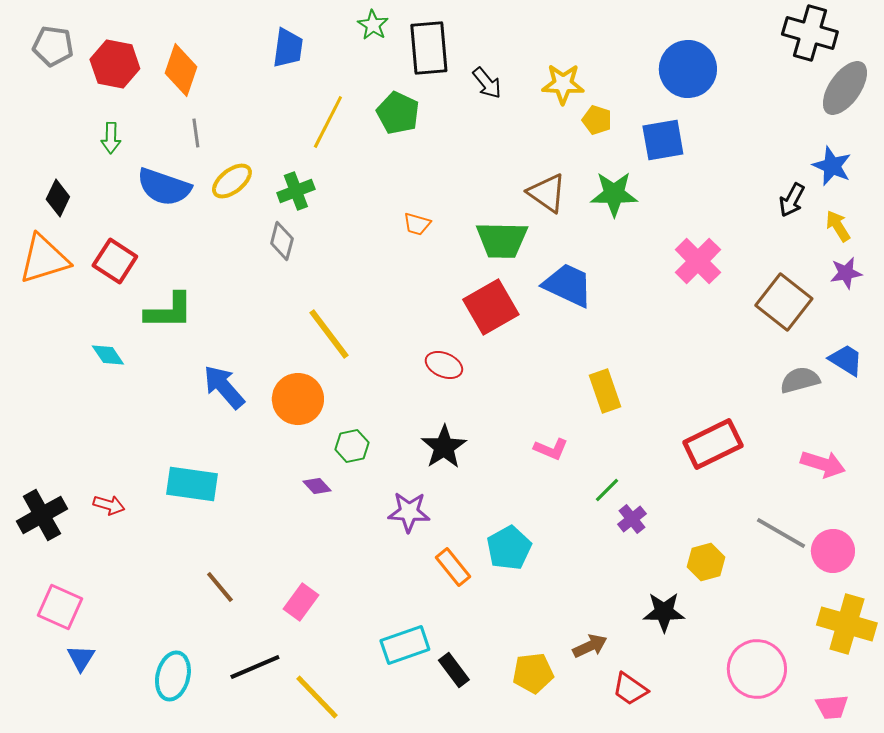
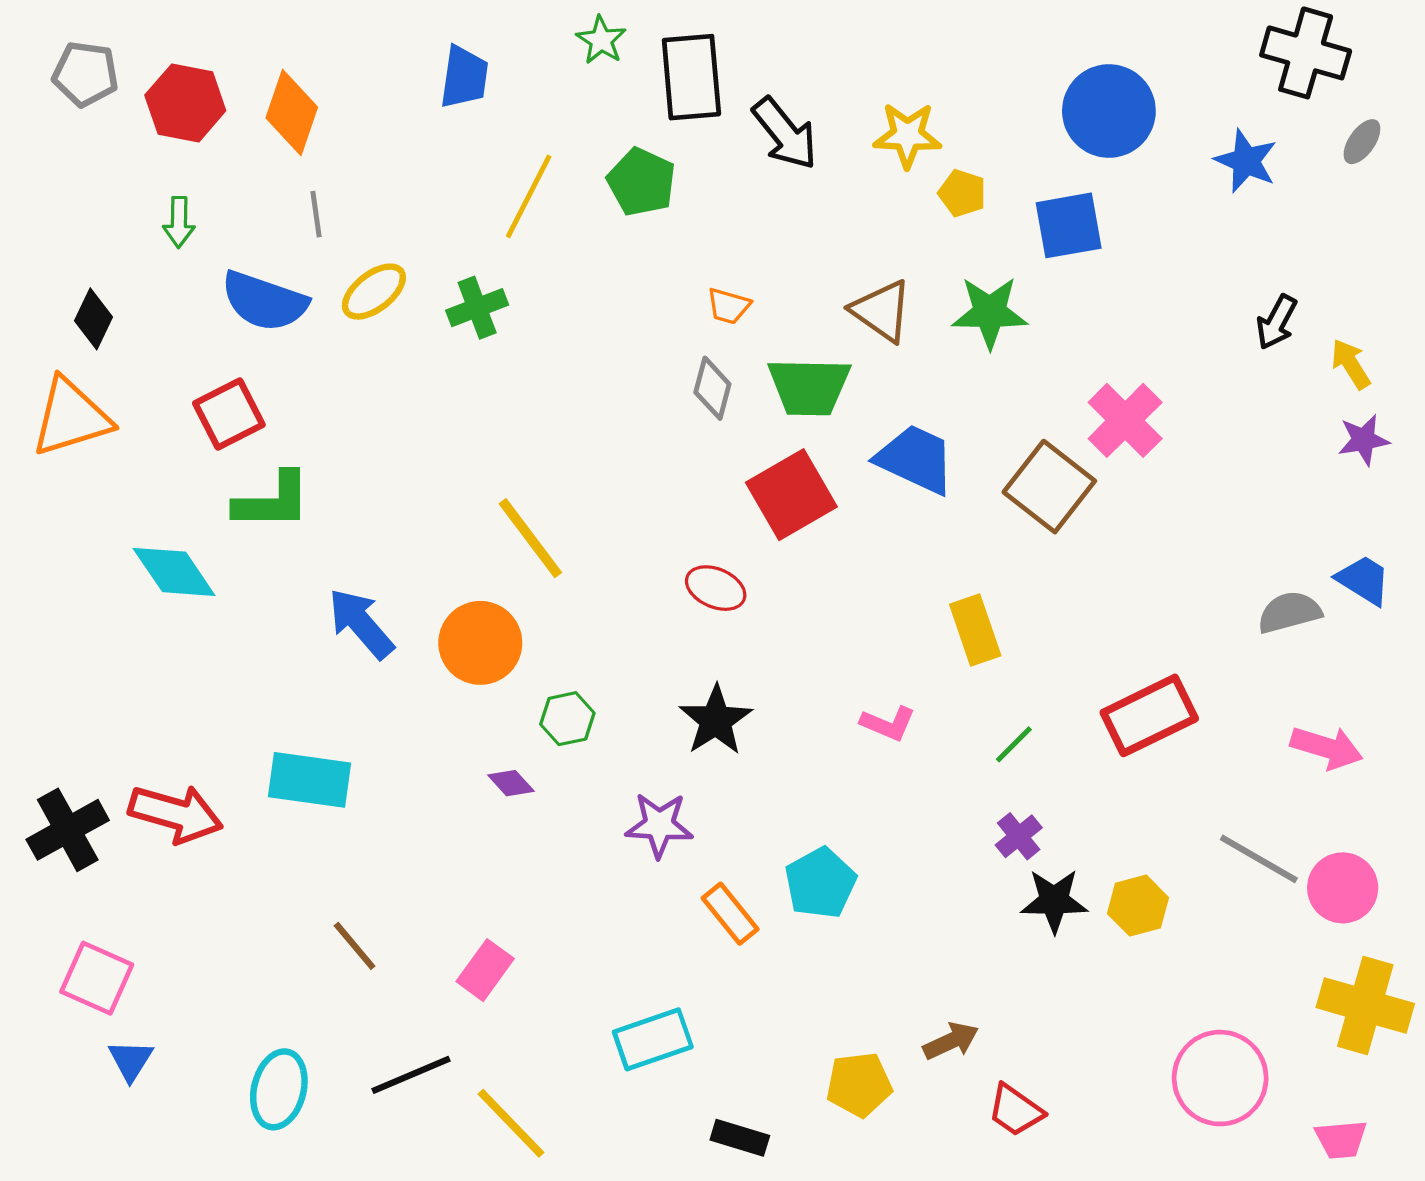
black arrow: (487, 83) -> (785, 134), size x1.4
gray ellipse: (845, 88) -> (1362, 142), size x0.5
blue star: (832, 166) -> (1246, 161), moved
orange trapezoid: (417, 224) -> (729, 306), moved
gray diamond: (282, 241) -> (712, 388), moved
red square: (115, 261) -> (229, 414), moved, turned 30
brown square: (784, 302) -> (1049, 487), moved
cyan diamond: (108, 355) -> (174, 572), size x1.6
green line: (607, 490) -> (1014, 744), moved
red arrow: (109, 505) -> (176, 814), size x1.8
black star: (664, 612) -> (1054, 901), moved
black rectangle: (454, 670) -> (740, 1138), moved, turned -36

